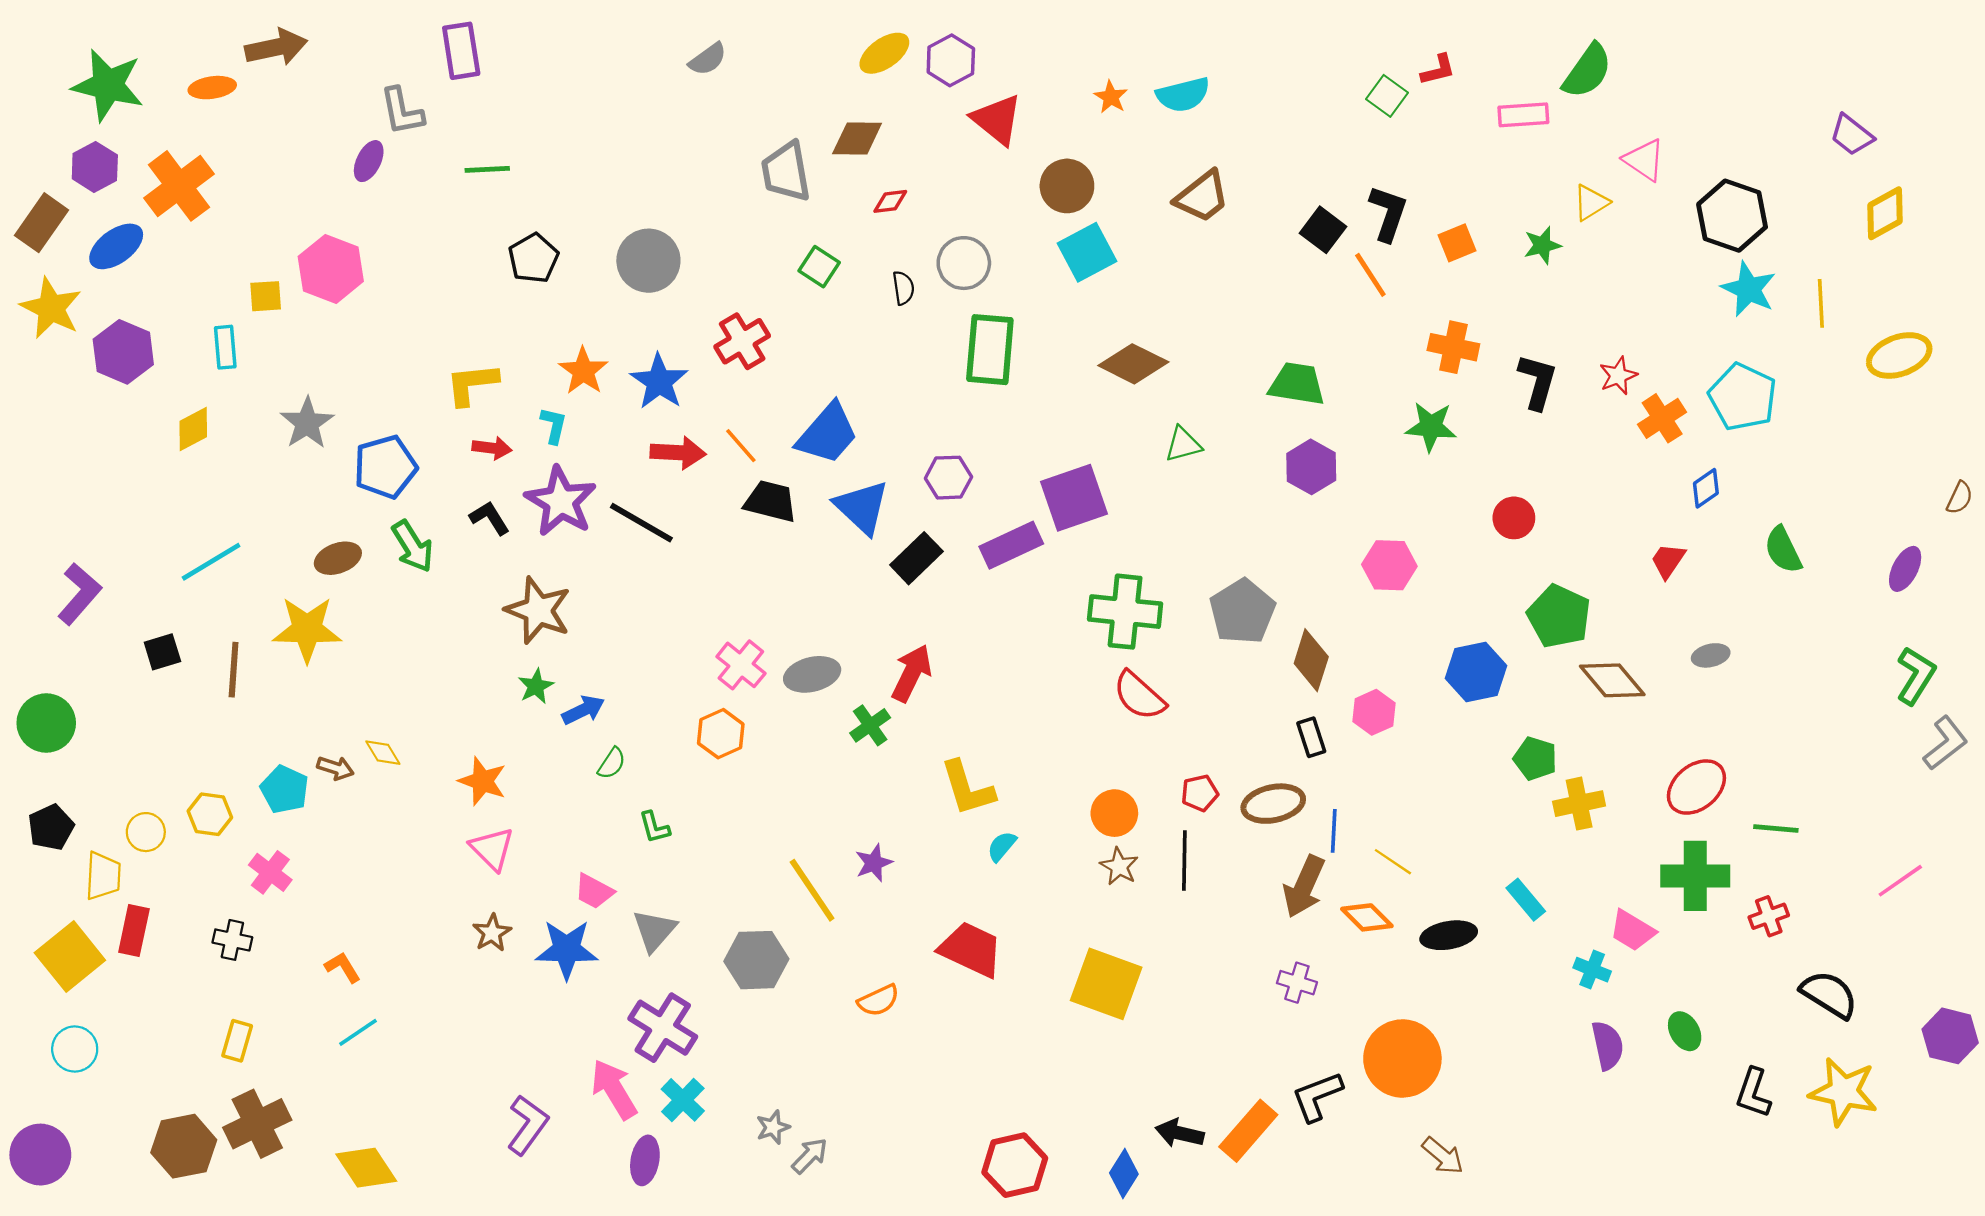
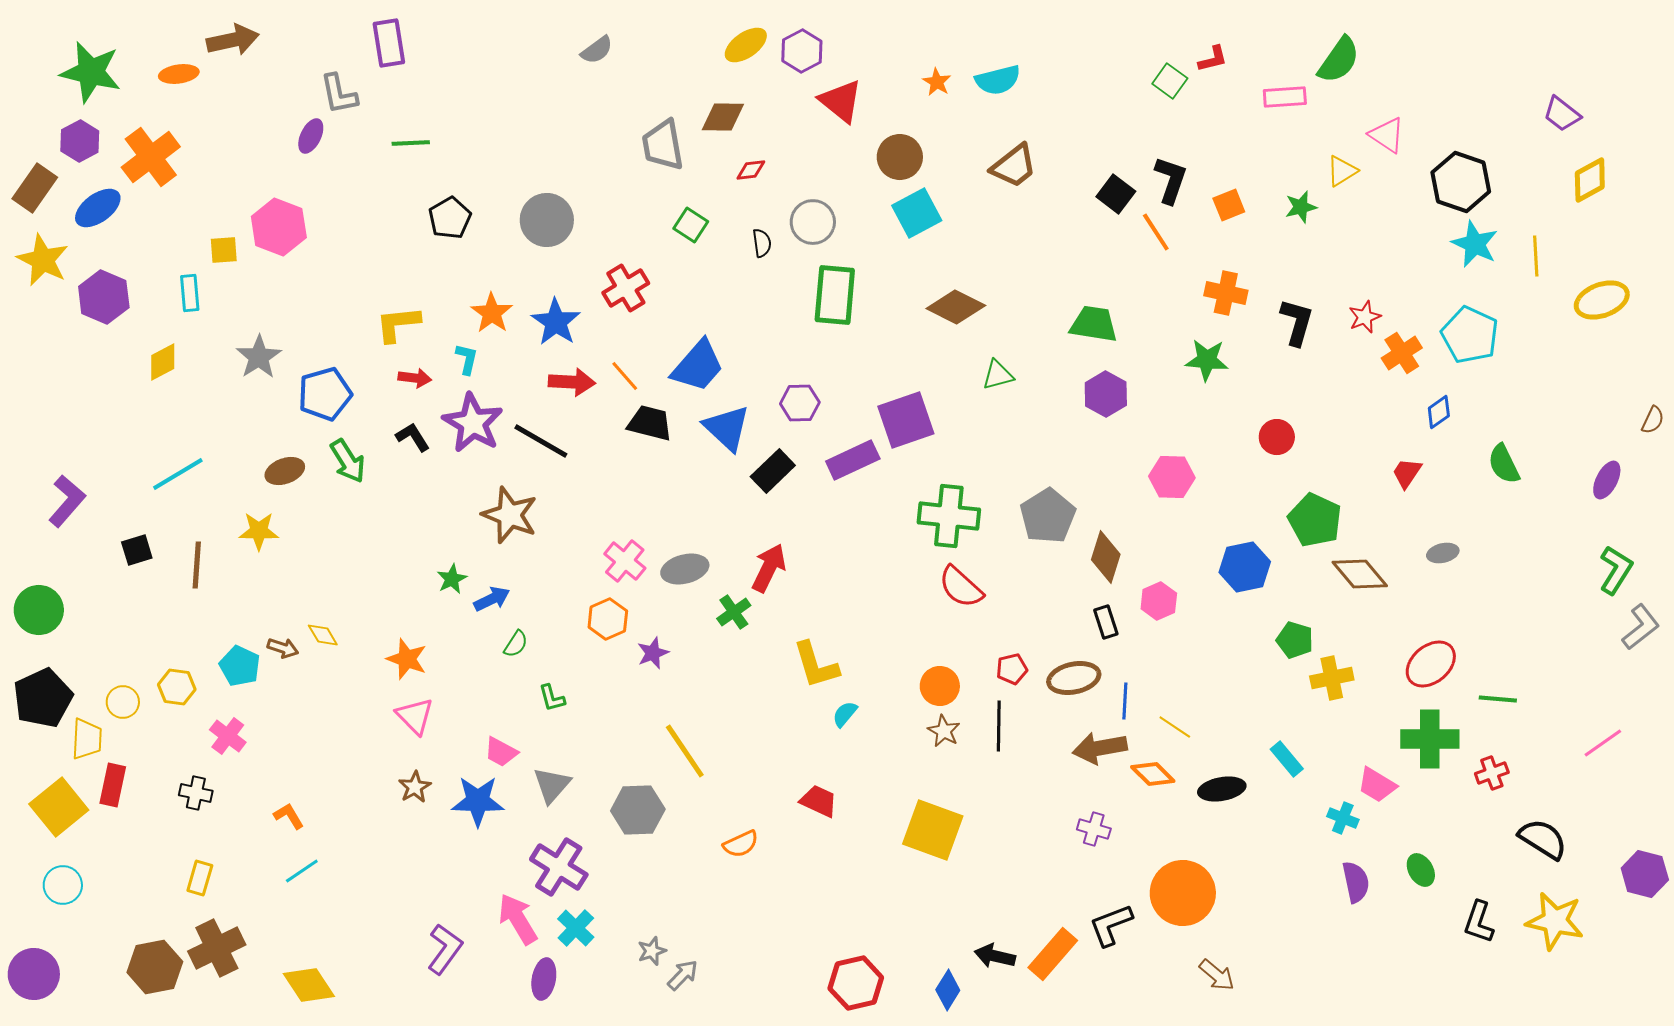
brown star: (538, 610) -> (510, 515), moved
yellow star: (307, 629) -> (259, 531), size x0.7
black pentagon: (51, 827) -> (43, 698), size x1.5
purple star: (874, 863) -> (653, 653), moved
brown arrow: (1304, 887) -> (1100, 748), turned 56
red trapezoid: (971, 949) -> (819, 801), size x0.7

